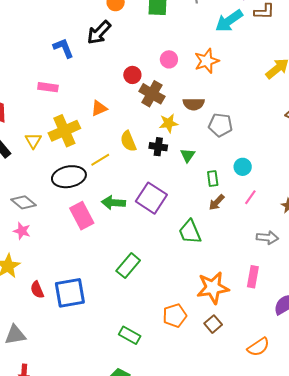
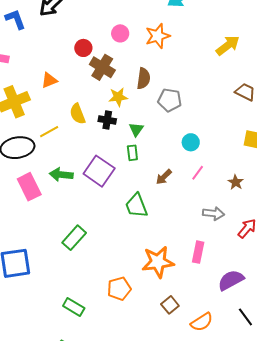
brown semicircle: (194, 104) -> (144, 78), turned -85
green rectangle: (213, 179) -> (132, 153), moved
brown square: (213, 324) -> (170, 305), moved

